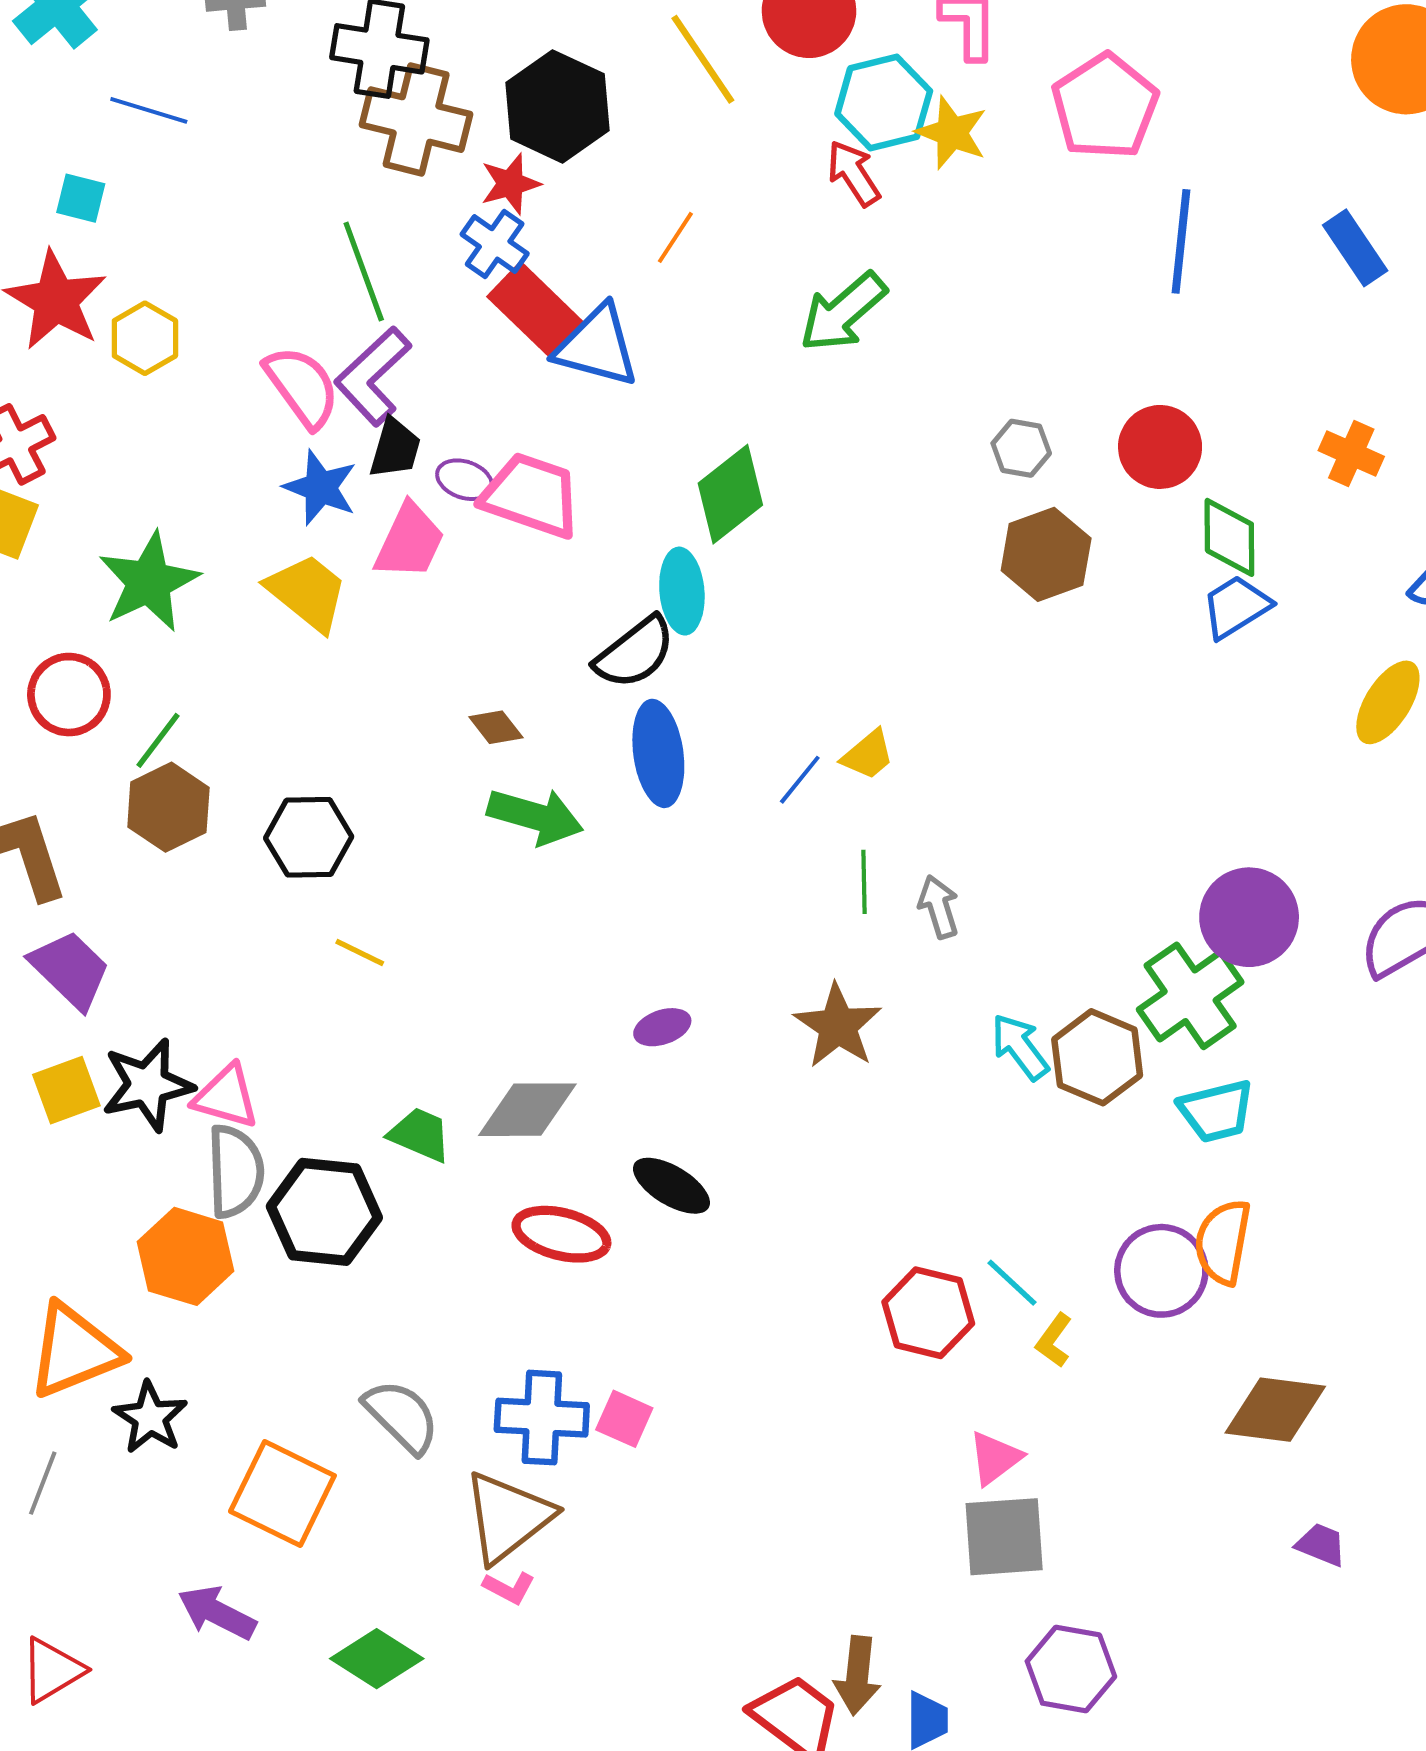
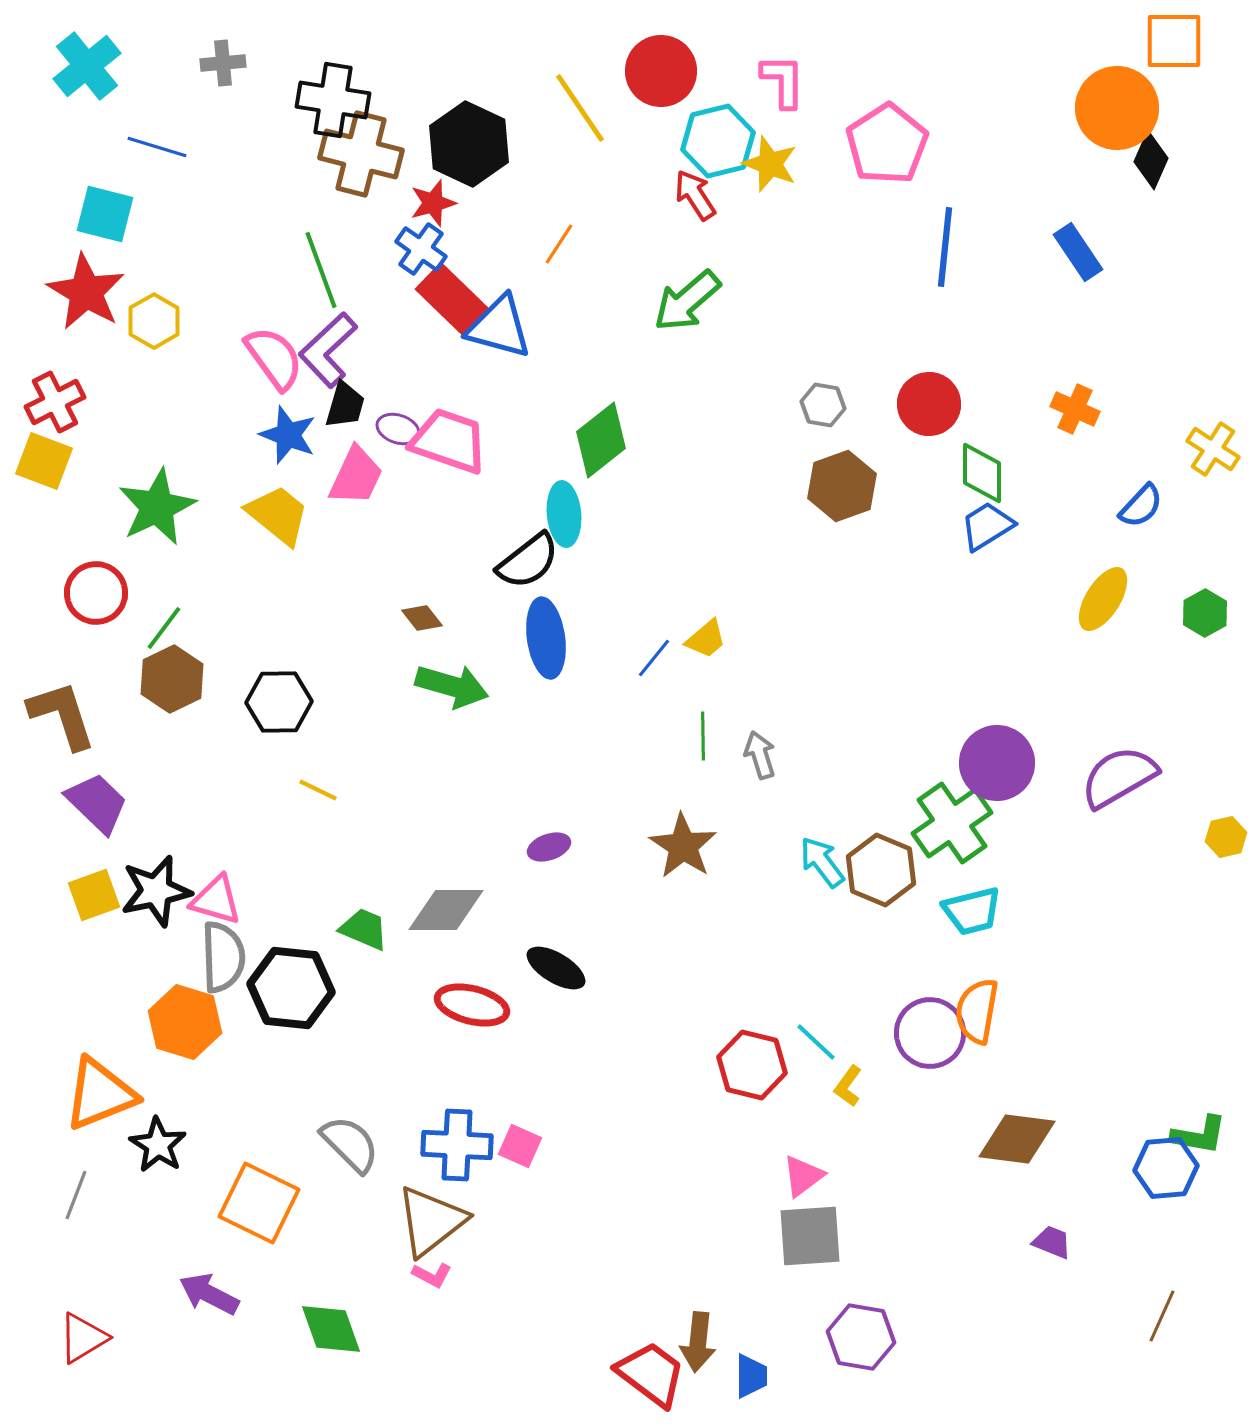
cyan square: (81, 198) -> (105, 214), size x1.5
green diamond: (377, 1659) -> (331, 1329), turned 38

